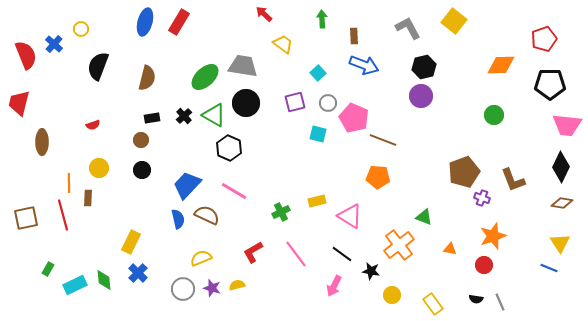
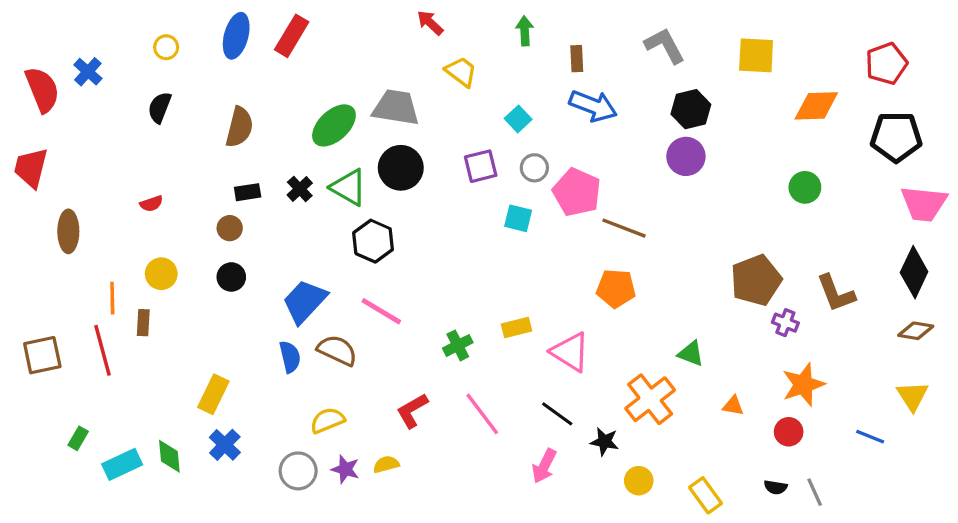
yellow square: (454, 21) -> (756, 55), moved, turned -35
yellow circle: (81, 29) -> (166, 47), moved
black semicircle: (98, 66) -> (160, 108), size x0.7
blue line: (549, 268) -> (870, 437), moved

